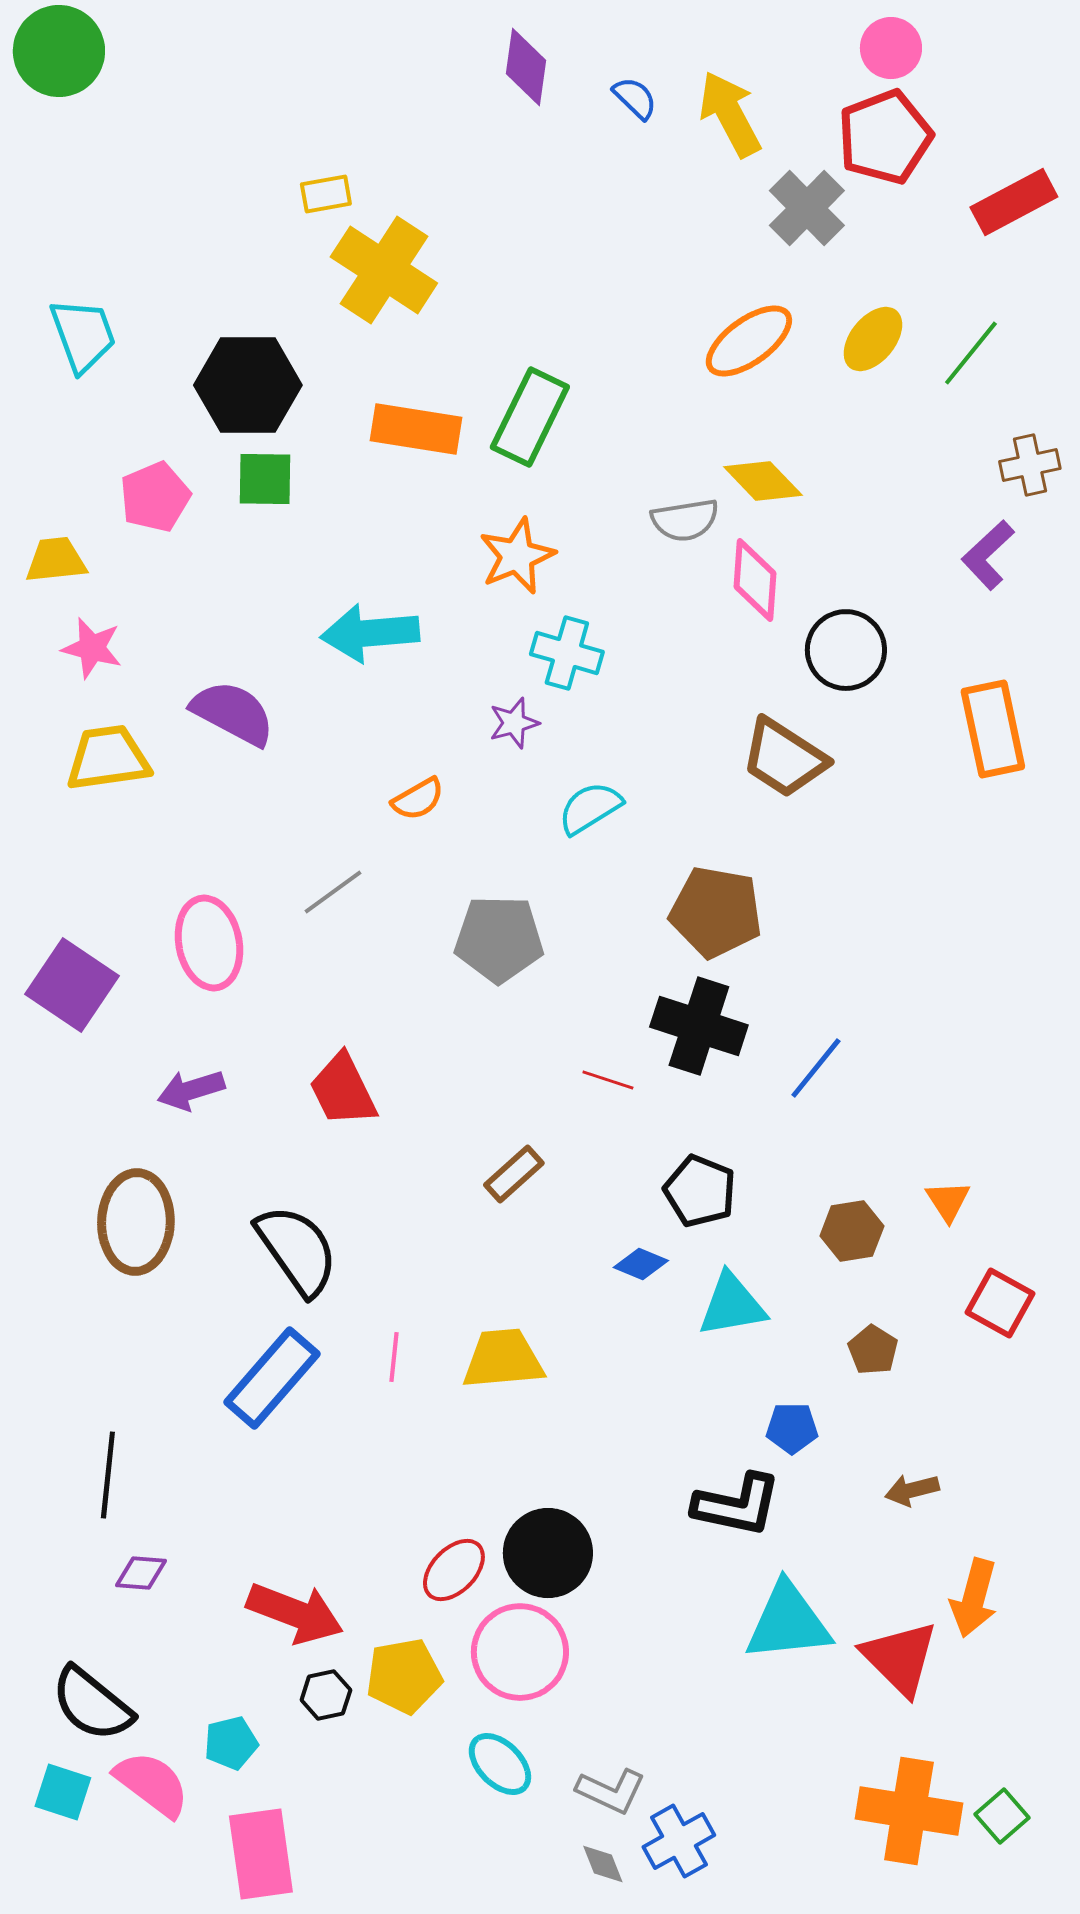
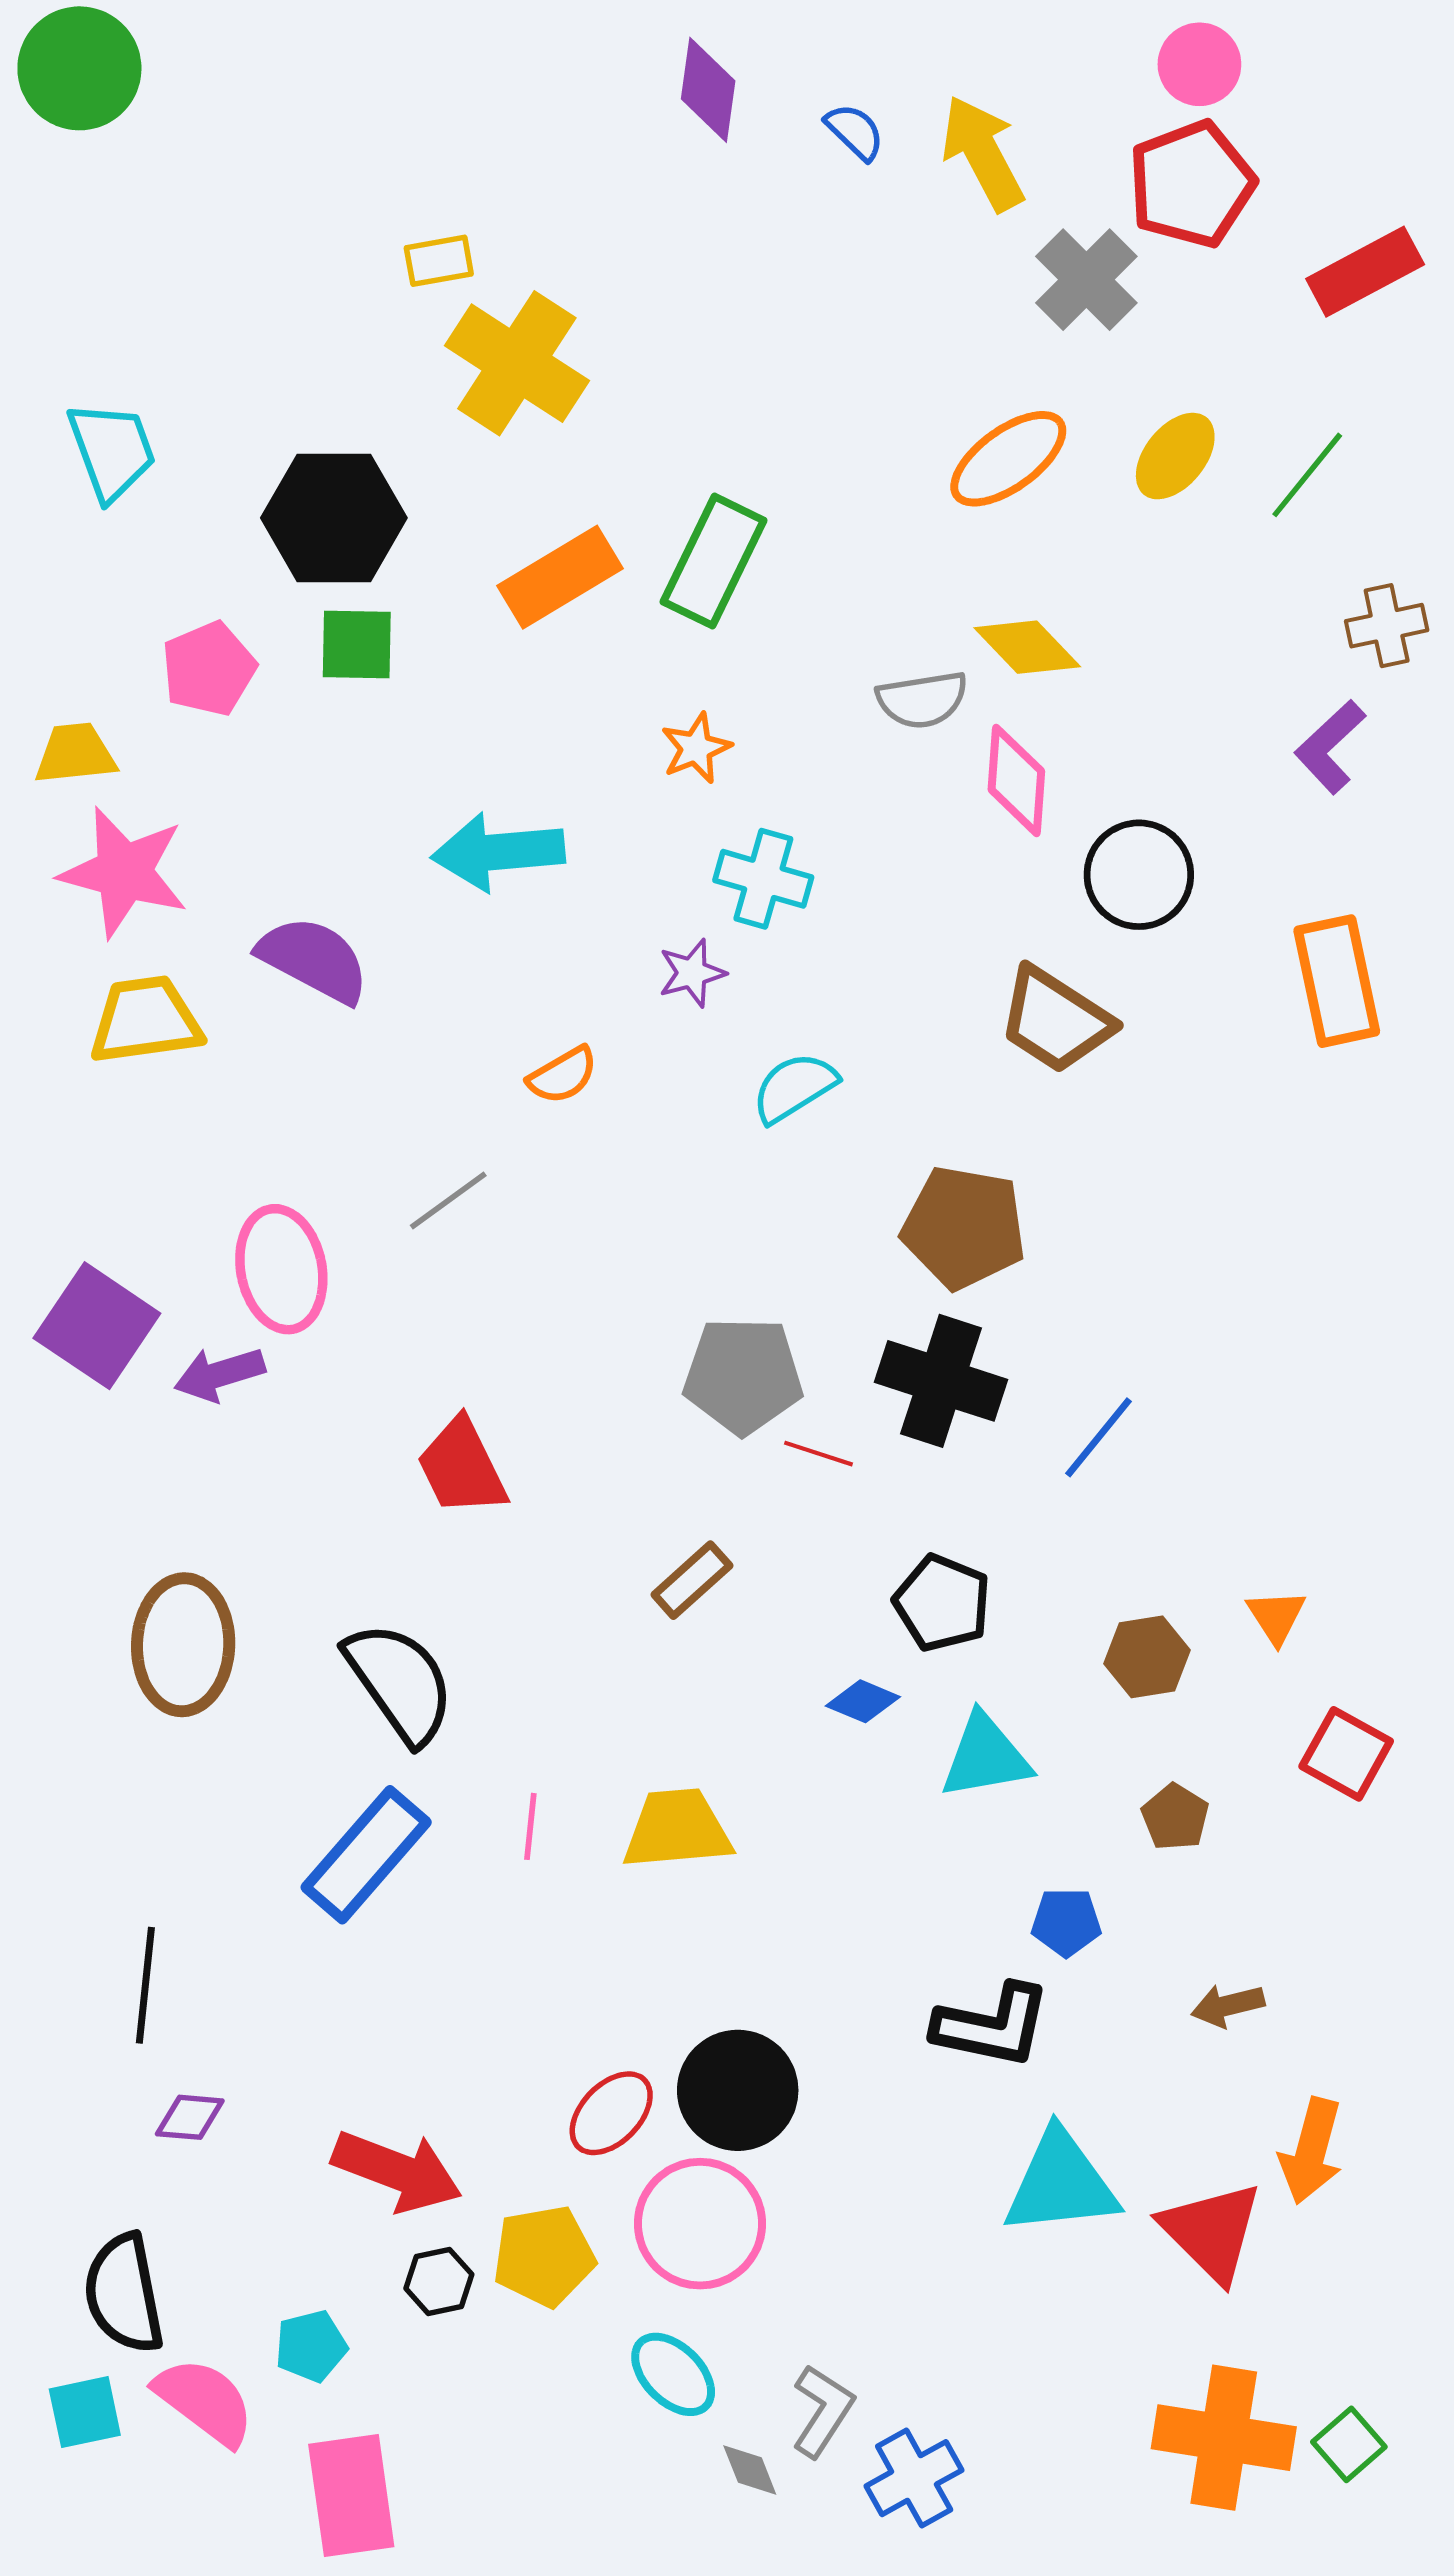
orange rectangle: (416, 429) -> (560, 577), turned -40
orange star: (517, 556) -> (696, 748), size x0.7
pink star: (92, 648) -> (124, 872), size x1.6
gray pentagon: (499, 939) -> (743, 1376), moved
purple arrow: (191, 1090) -> (219, 1374), moved
black semicircle: (92, 1704) -> (124, 2294), turned 40
gray L-shape: (611, 1791) -> (823, 2411), turned -82
cyan square: (63, 1792) -> (85, 2412), turned -30
gray diamond: (603, 1864) -> (750, 2470), moved

